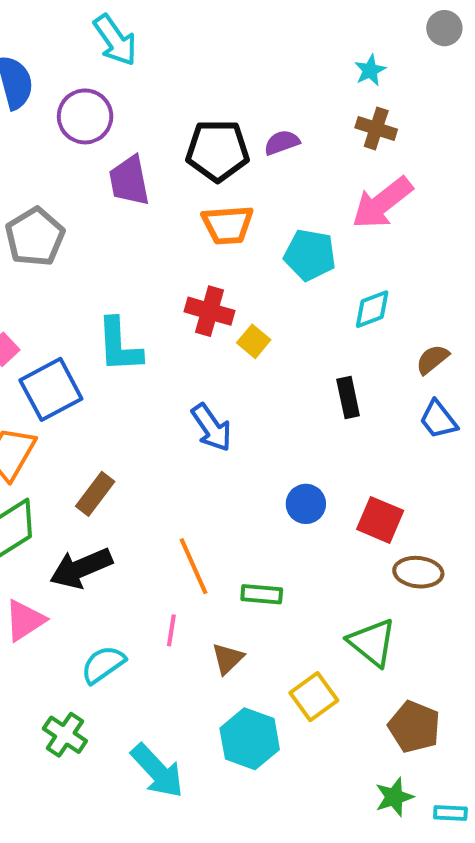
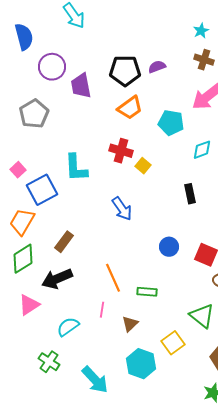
purple circle: (85, 116) -> (52, 67), moved
orange trapezoid: (228, 225) -> (130, 108), turned -32

